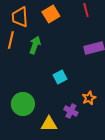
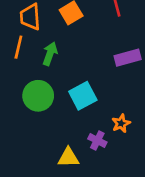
cyan square: (60, 77) -> (83, 96), size x1.5
green circle: (23, 104) -> (38, 96), moved

